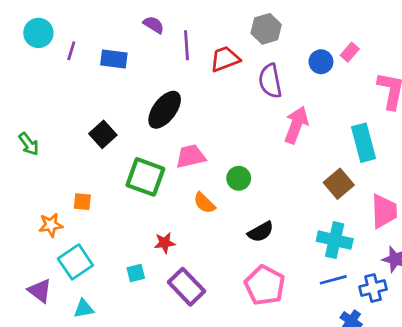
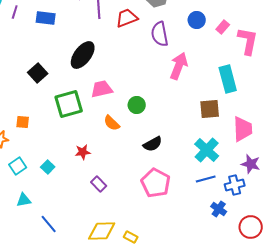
pink rectangle: (350, 52) -> (223, 27), moved
green square: (145, 177) -> (69, 104), turned -36
brown square: (339, 184) -> (210, 109), turned 35
cyan cross: (335, 240) -> (207, 150), turned 30
cyan square: (75, 262) -> (18, 166), size x0.7
cyan square: (136, 273) -> (48, 167), moved, turned -32
purple rectangle: (187, 287) -> (99, 184), size x0.6

